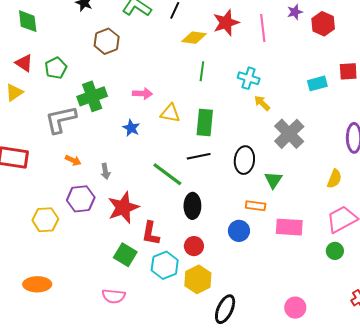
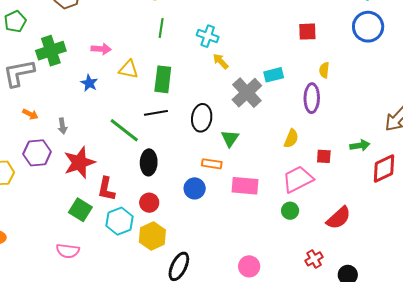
cyan rectangle: (317, 83) -> (274, 75), moved

